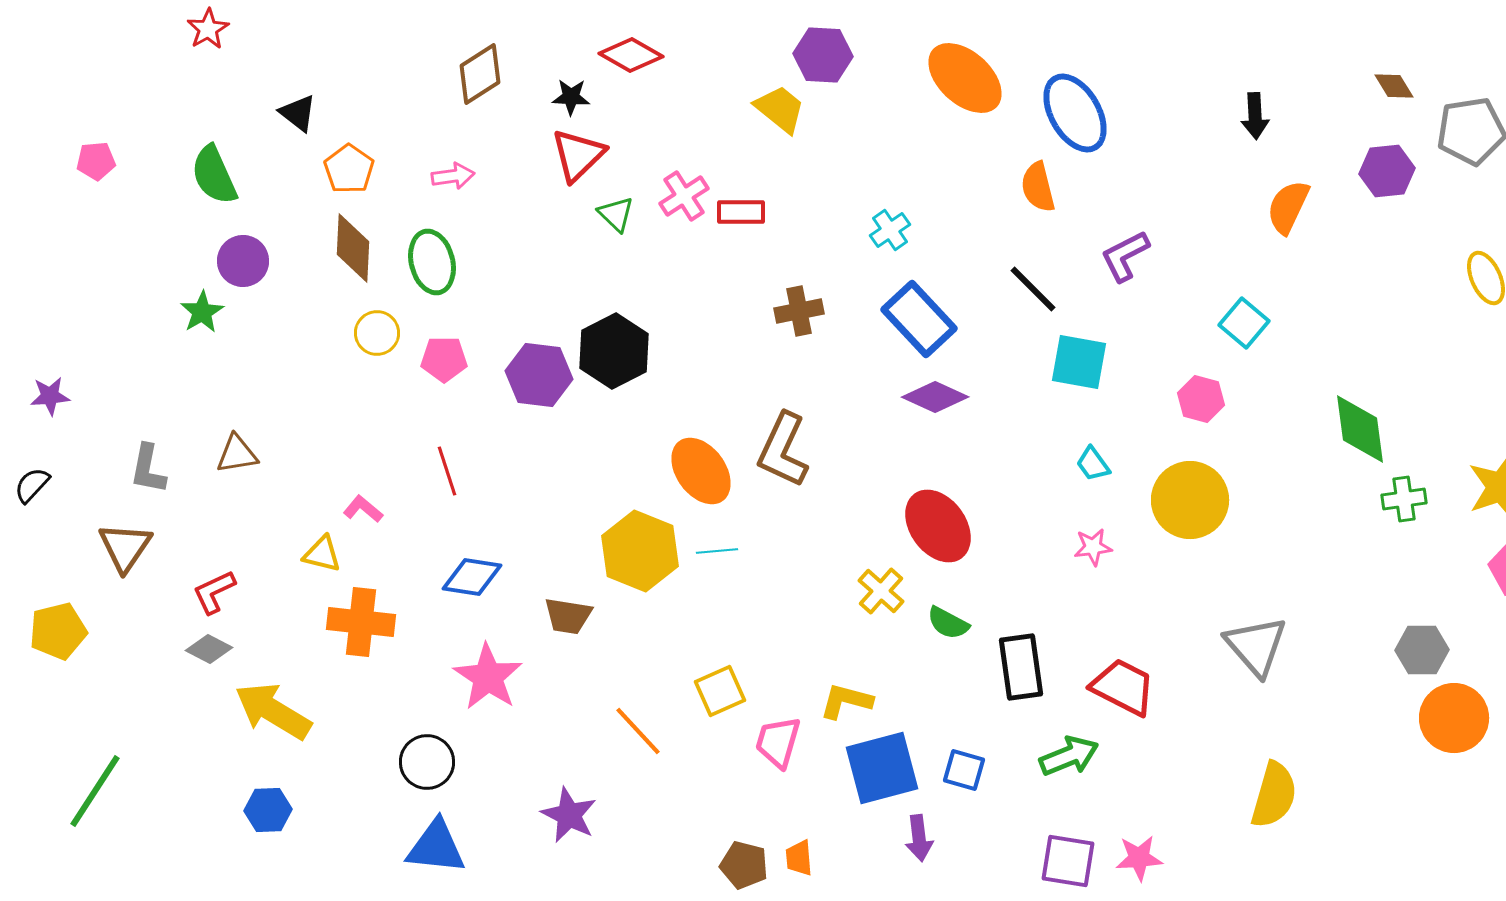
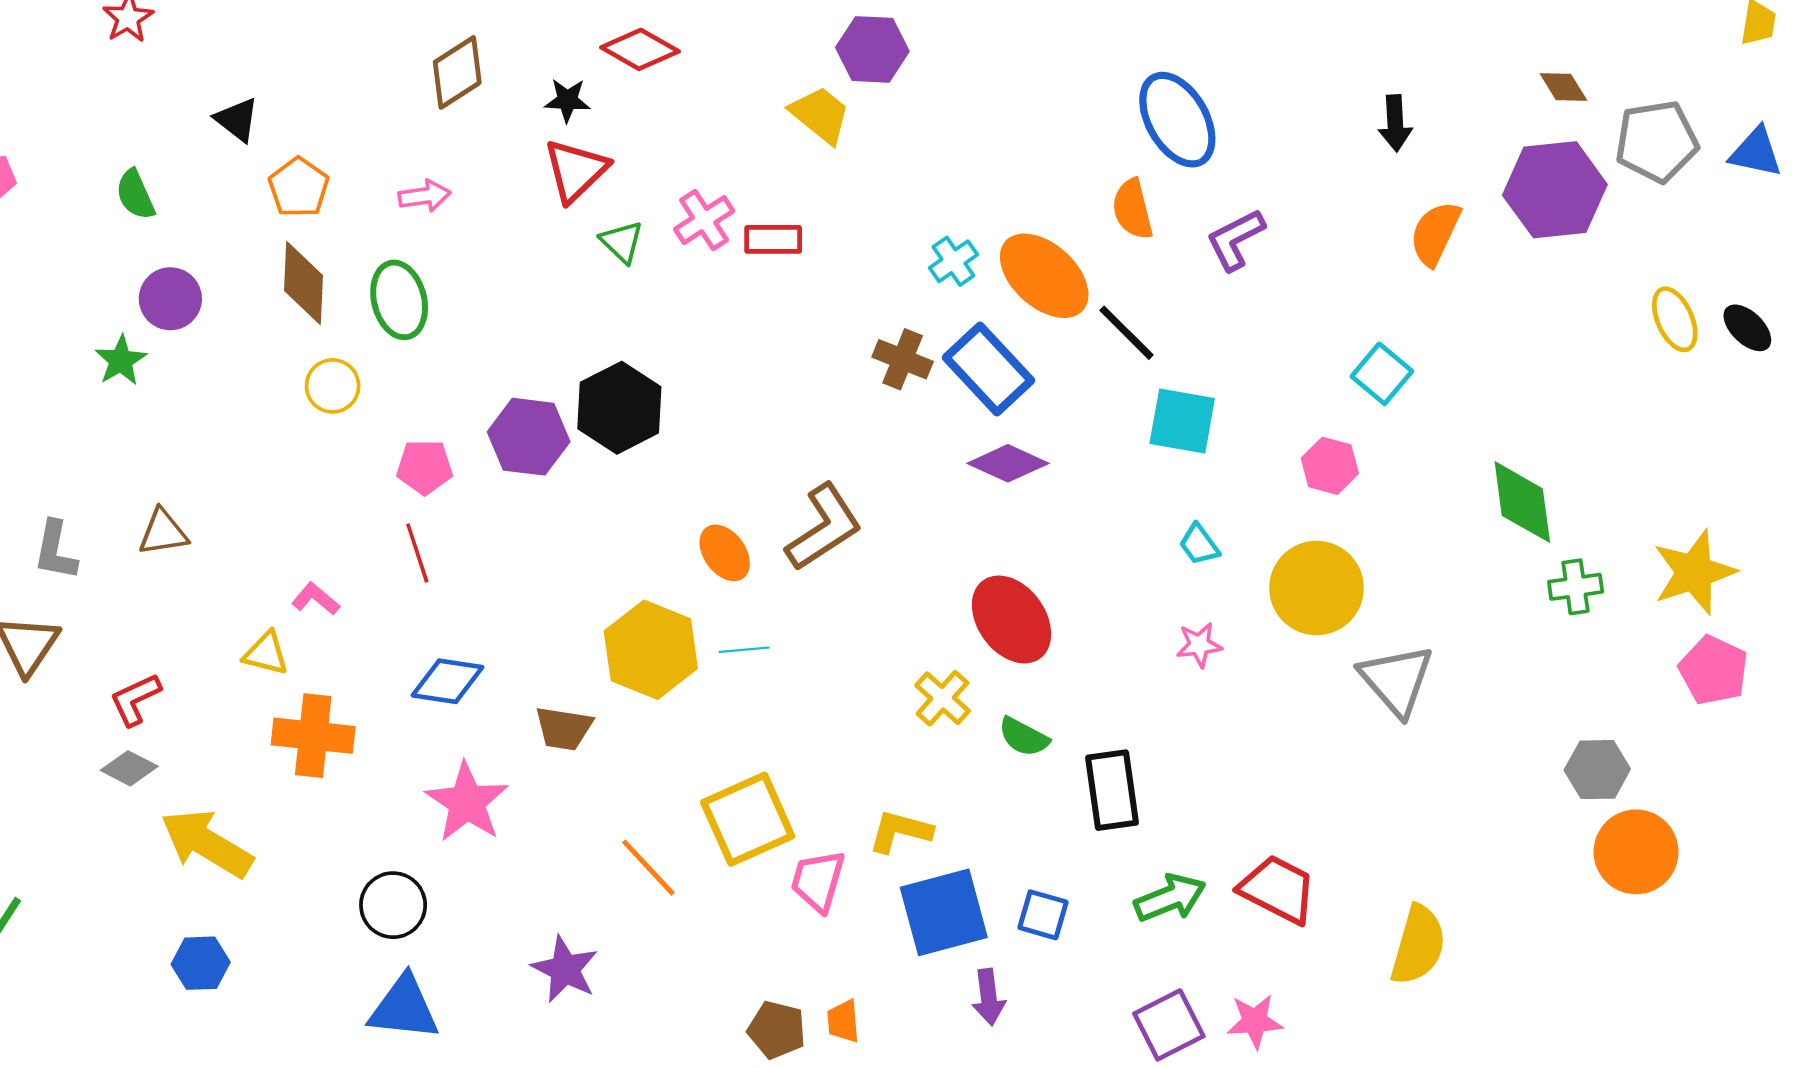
orange ellipse: (965, 78) -> (1044, 276), moved
purple hexagon: (1387, 171) -> (1555, 190), size x1.5
green semicircle: (214, 175) -> (135, 195), size x0.7
purple L-shape: (1125, 256) -> (1235, 239), moved
brown cross: (799, 311) -> (903, 359), moved, turned 33
pink pentagon: (444, 359) -> (425, 467), moved
brown L-shape: (783, 450) -> (824, 528), turned -148
orange ellipse: (701, 471) -> (725, 553), size x0.7
gray triangle: (1256, 646) -> (1396, 680), moved
red trapezoid: (1123, 687) -> (1278, 889), moved
yellow square: (720, 691) -> (748, 819), size x1.5
purple square: (1068, 861) -> (1169, 1025), turned -36

